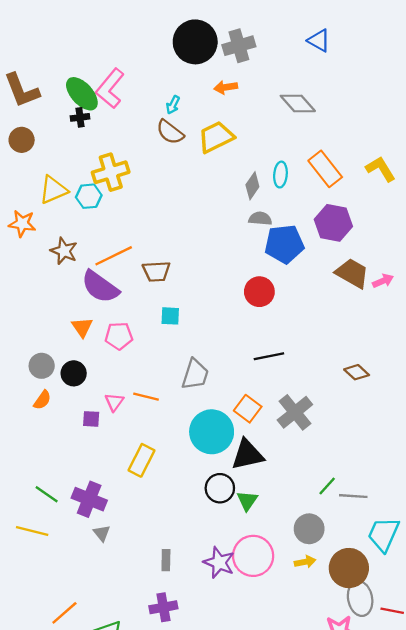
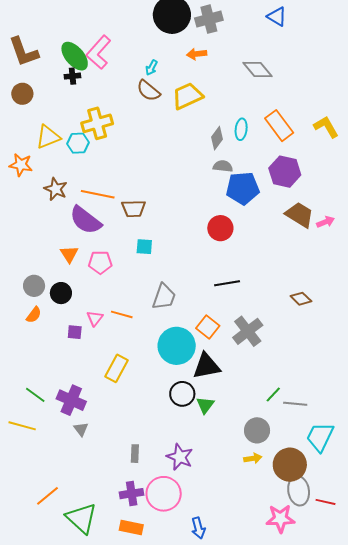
orange line: (114, 256) -> (98, 194), turned 36
pink circle: (253, 556) -> (164, 494), moved

